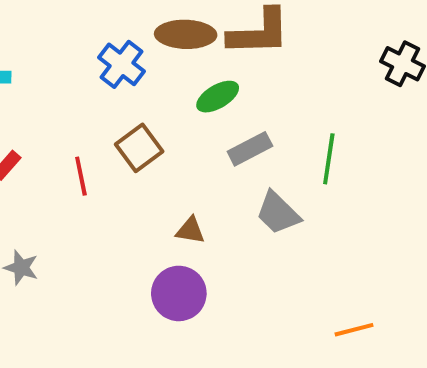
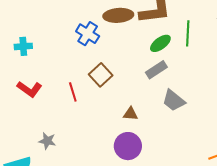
green ellipse: (218, 97) -> (160, 43), moved
green line: (329, 159) -> (188, 33), moved

